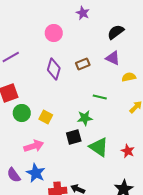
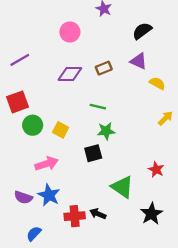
purple diamond: (54, 69) -> (70, 74), turned 75
yellow semicircle: (129, 77) -> (157, 83), turned 40
green line: (100, 97) -> (98, 107), moved
green triangle: (99, 147) -> (122, 187), moved
purple semicircle: (14, 175) -> (23, 197), turned -35

